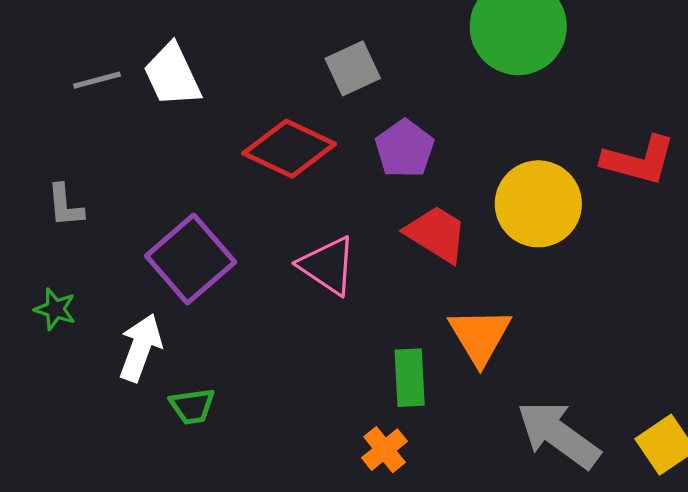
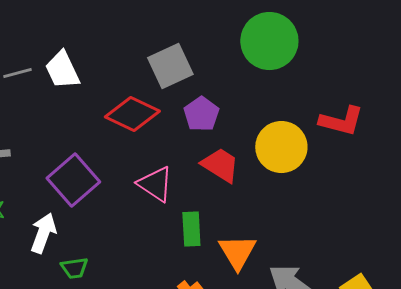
gray square: (353, 68) -> (170, 66), size x1.4
orange triangle: (480, 336) -> (237, 252), moved
green rectangle: (410, 378) -> (191, 229), moved

